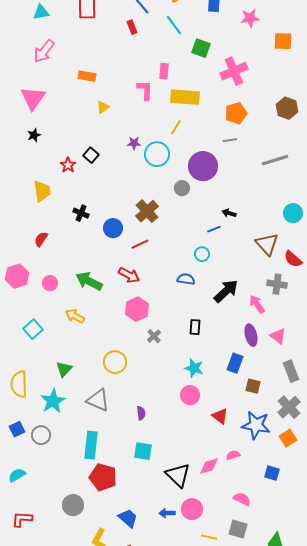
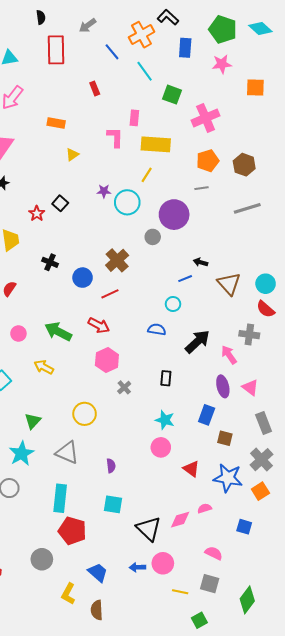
red rectangle: (132, 27) -> (95, 88), moved
brown hexagon: (287, 108) -> (244, 165), moved
cyan circle: (293, 213) -> (266, 284), moved
brown triangle: (267, 244) -> (229, 284), moved

